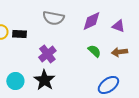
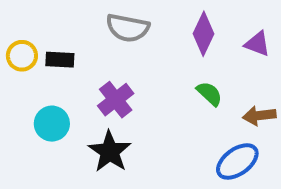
purple diamond: (91, 21) -> (203, 34), turned -40
brown arrow: (119, 52) -> (259, 116), moved
cyan circle: (15, 81) -> (52, 124), moved

